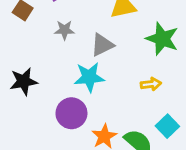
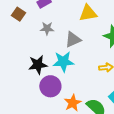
black star: (24, 81) -> (38, 65), moved

